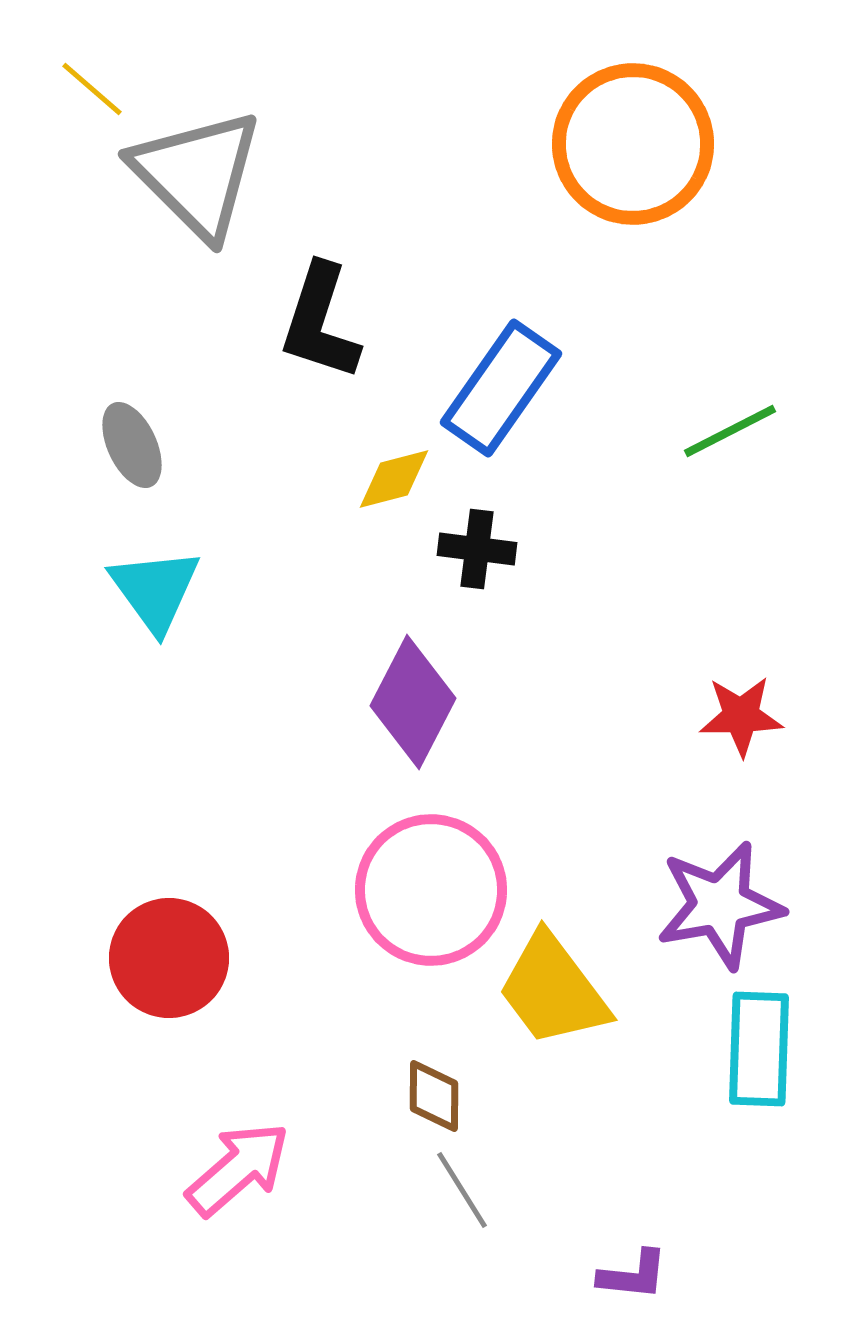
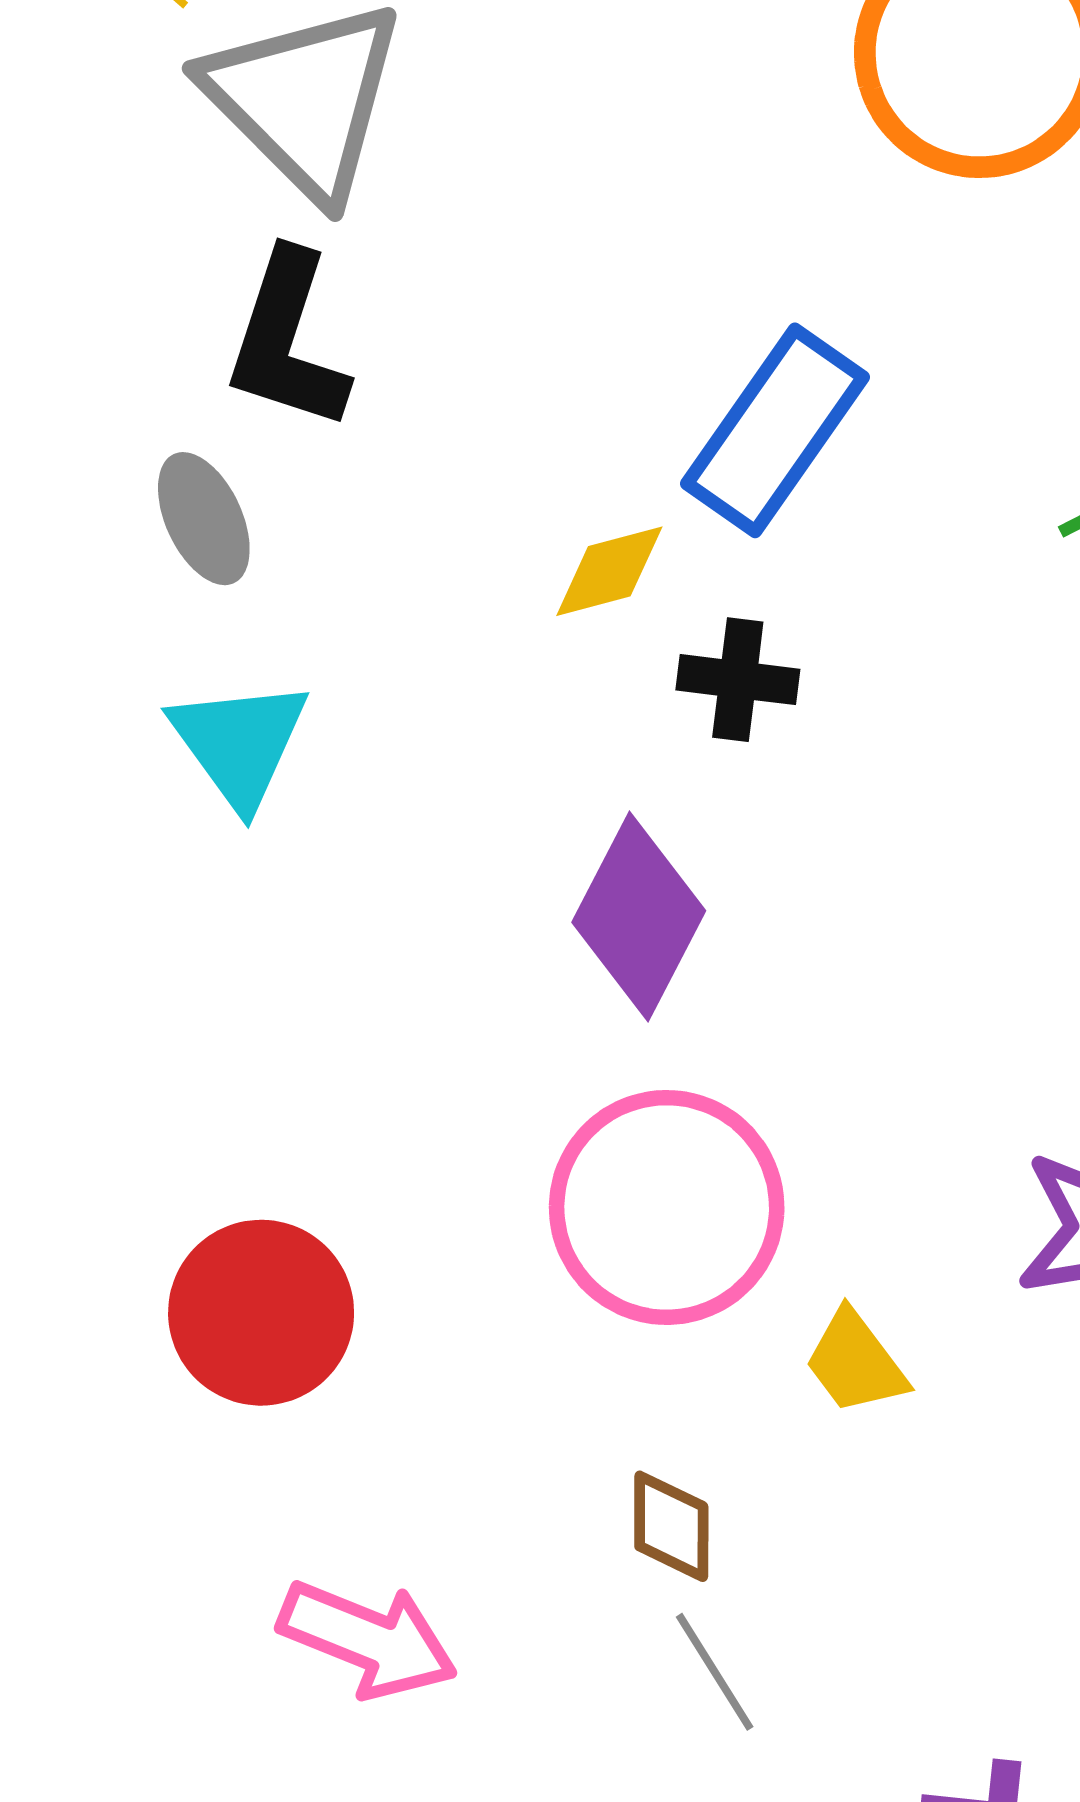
black L-shape: (320, 322) -> (287, 341), moved
yellow trapezoid: (553, 990) -> (855, 1362), size x0.6
pink arrow: (238, 1169) -> (368, 1639), turned 63

